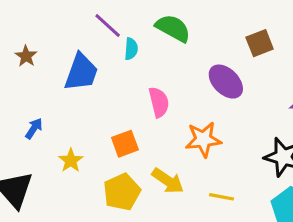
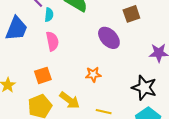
pink semicircle: (159, 102) -> (52, 41), moved
orange star: (203, 139) -> (93, 74), size x0.7

